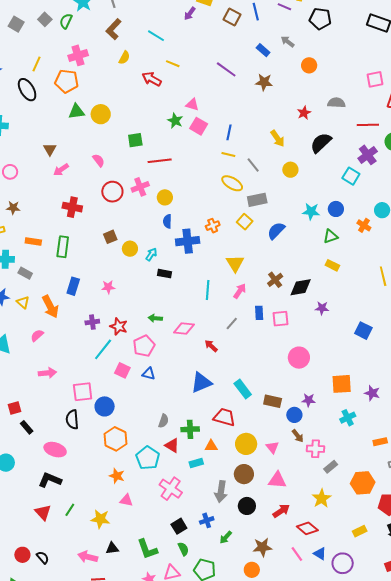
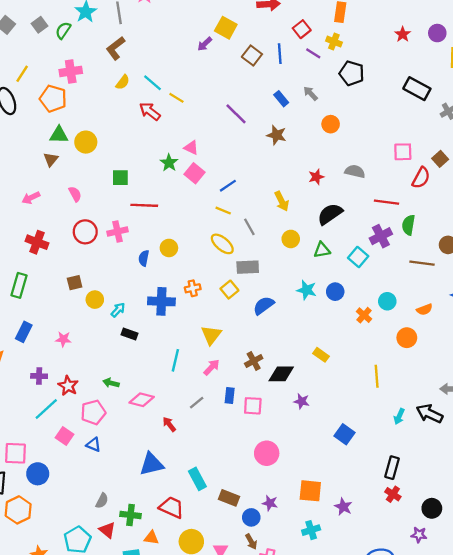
cyan line: (156, 36) -> (153, 83), moved
blue line: (229, 132) -> (228, 186), turned 35
brown triangle: (50, 149) -> (51, 159), moved
yellow circle: (165, 197) -> (169, 248), moved
blue semicircle: (167, 221) -> (144, 258), moved
green triangle: (331, 236) -> (322, 250), moved
orange hexagon: (116, 439) -> (18, 510), moved

